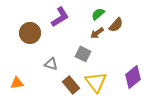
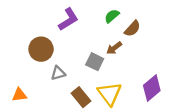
brown circle: (30, 33) -> (41, 49), moved
brown arrow: (97, 33) -> (114, 48), moved
gray triangle: (51, 64) -> (58, 73), turned -32

